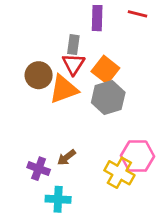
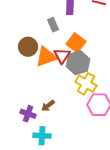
gray rectangle: (73, 45) -> (53, 25), turned -32
red triangle: (73, 64) -> (62, 56), moved
yellow cross: (119, 173) -> (86, 84), moved

